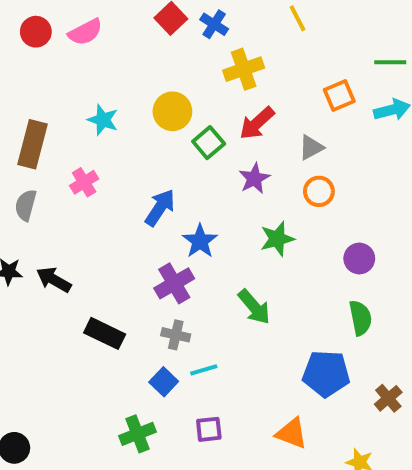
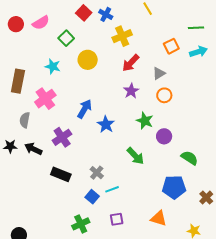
green square: (209, 143) -> (66, 38), moved
pink cross: (84, 182) -> (45, 99), size x1.5
gray semicircle: (26, 205) -> (25, 120), moved
green star: (277, 239) -> (145, 121), turned -30
purple circle: (359, 258) -> (164, 136), moved
purple cross: (174, 283) -> (62, 137), moved
green semicircle: (360, 318) -> (189, 158), turned -42
gray cross: (176, 335) -> (97, 173), turned 32

